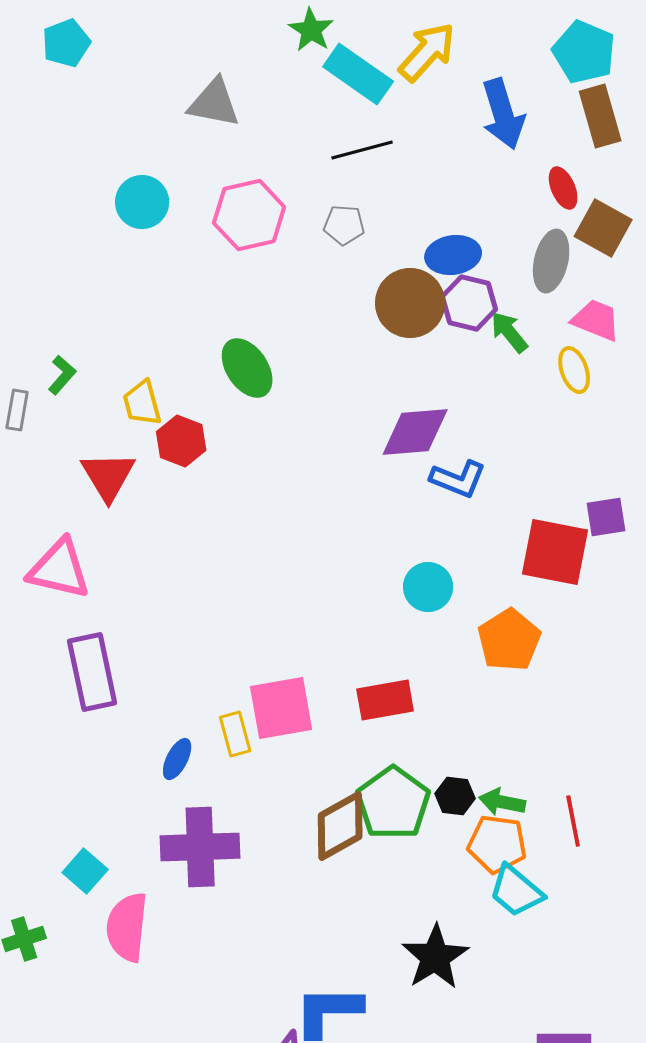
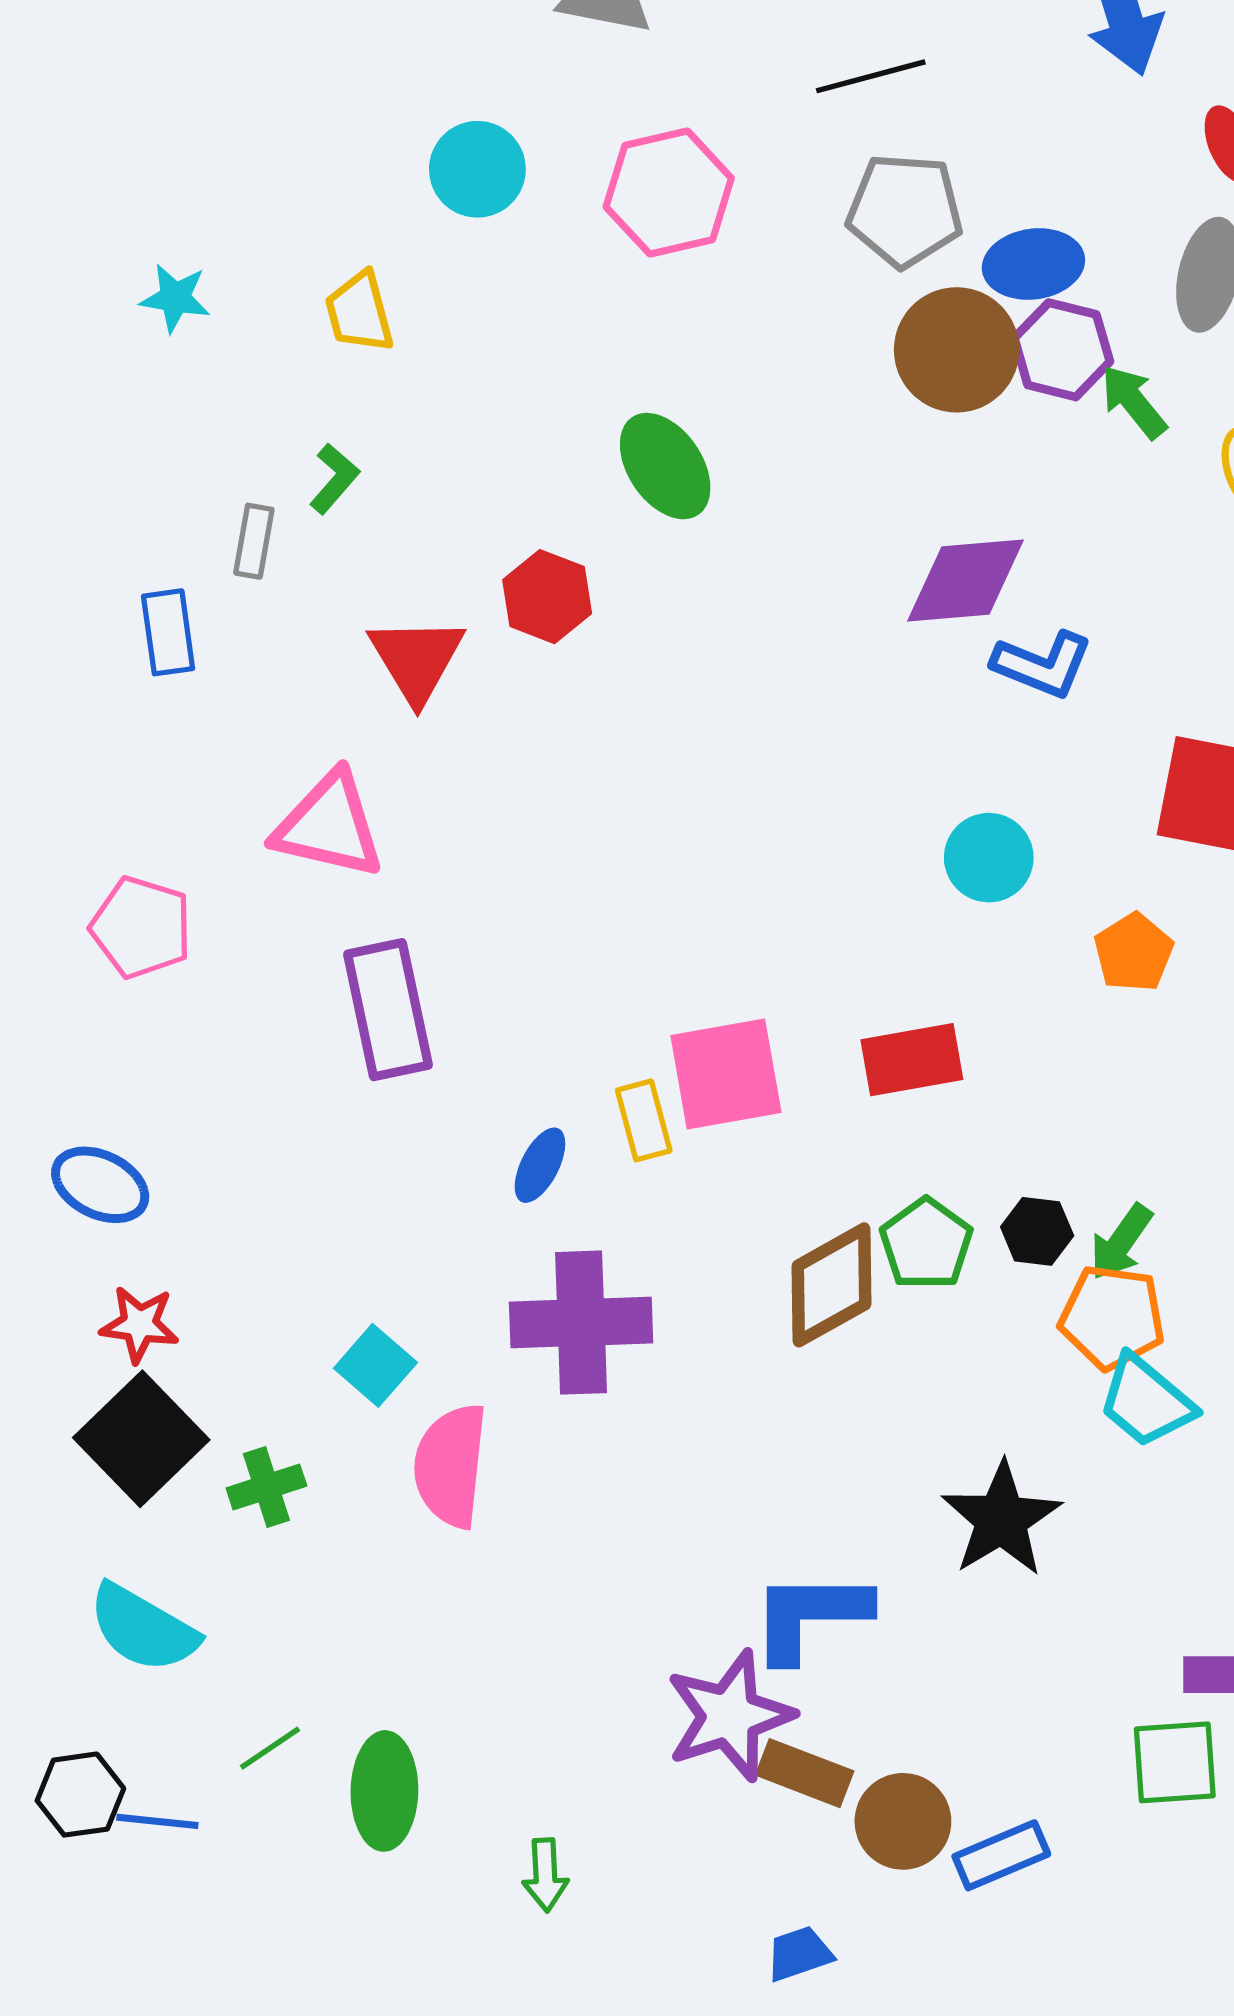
gray pentagon: (344, 225) -> (905, 210), moved, size x1.6
yellow trapezoid: (142, 403) -> (359, 312), moved
orange pentagon: (509, 640) -> (1134, 952), size x0.7
green arrow: (502, 802) -> (1121, 1242), turned -66
green pentagon: (393, 803) -> (926, 1244), size x0.7

